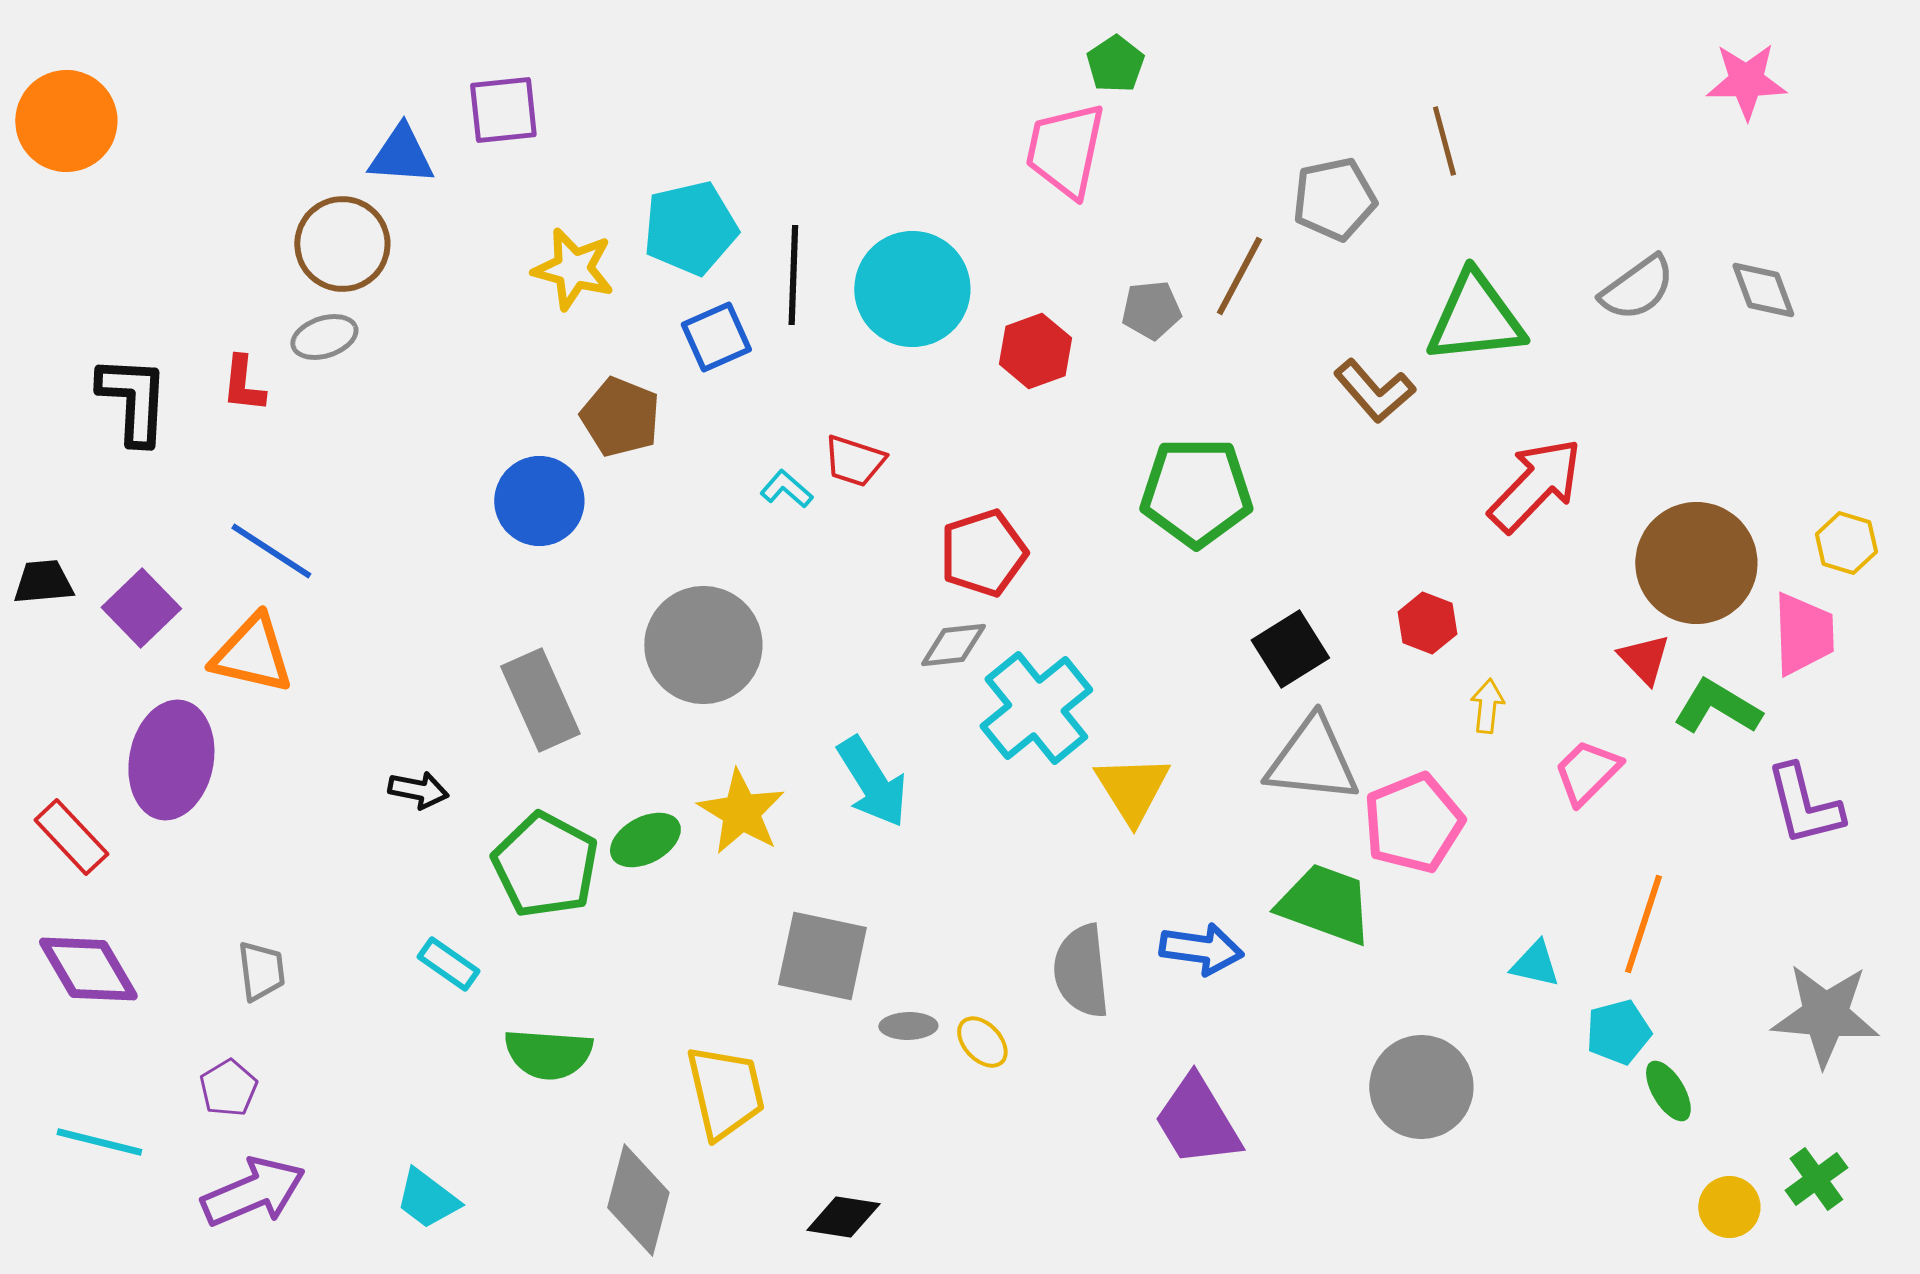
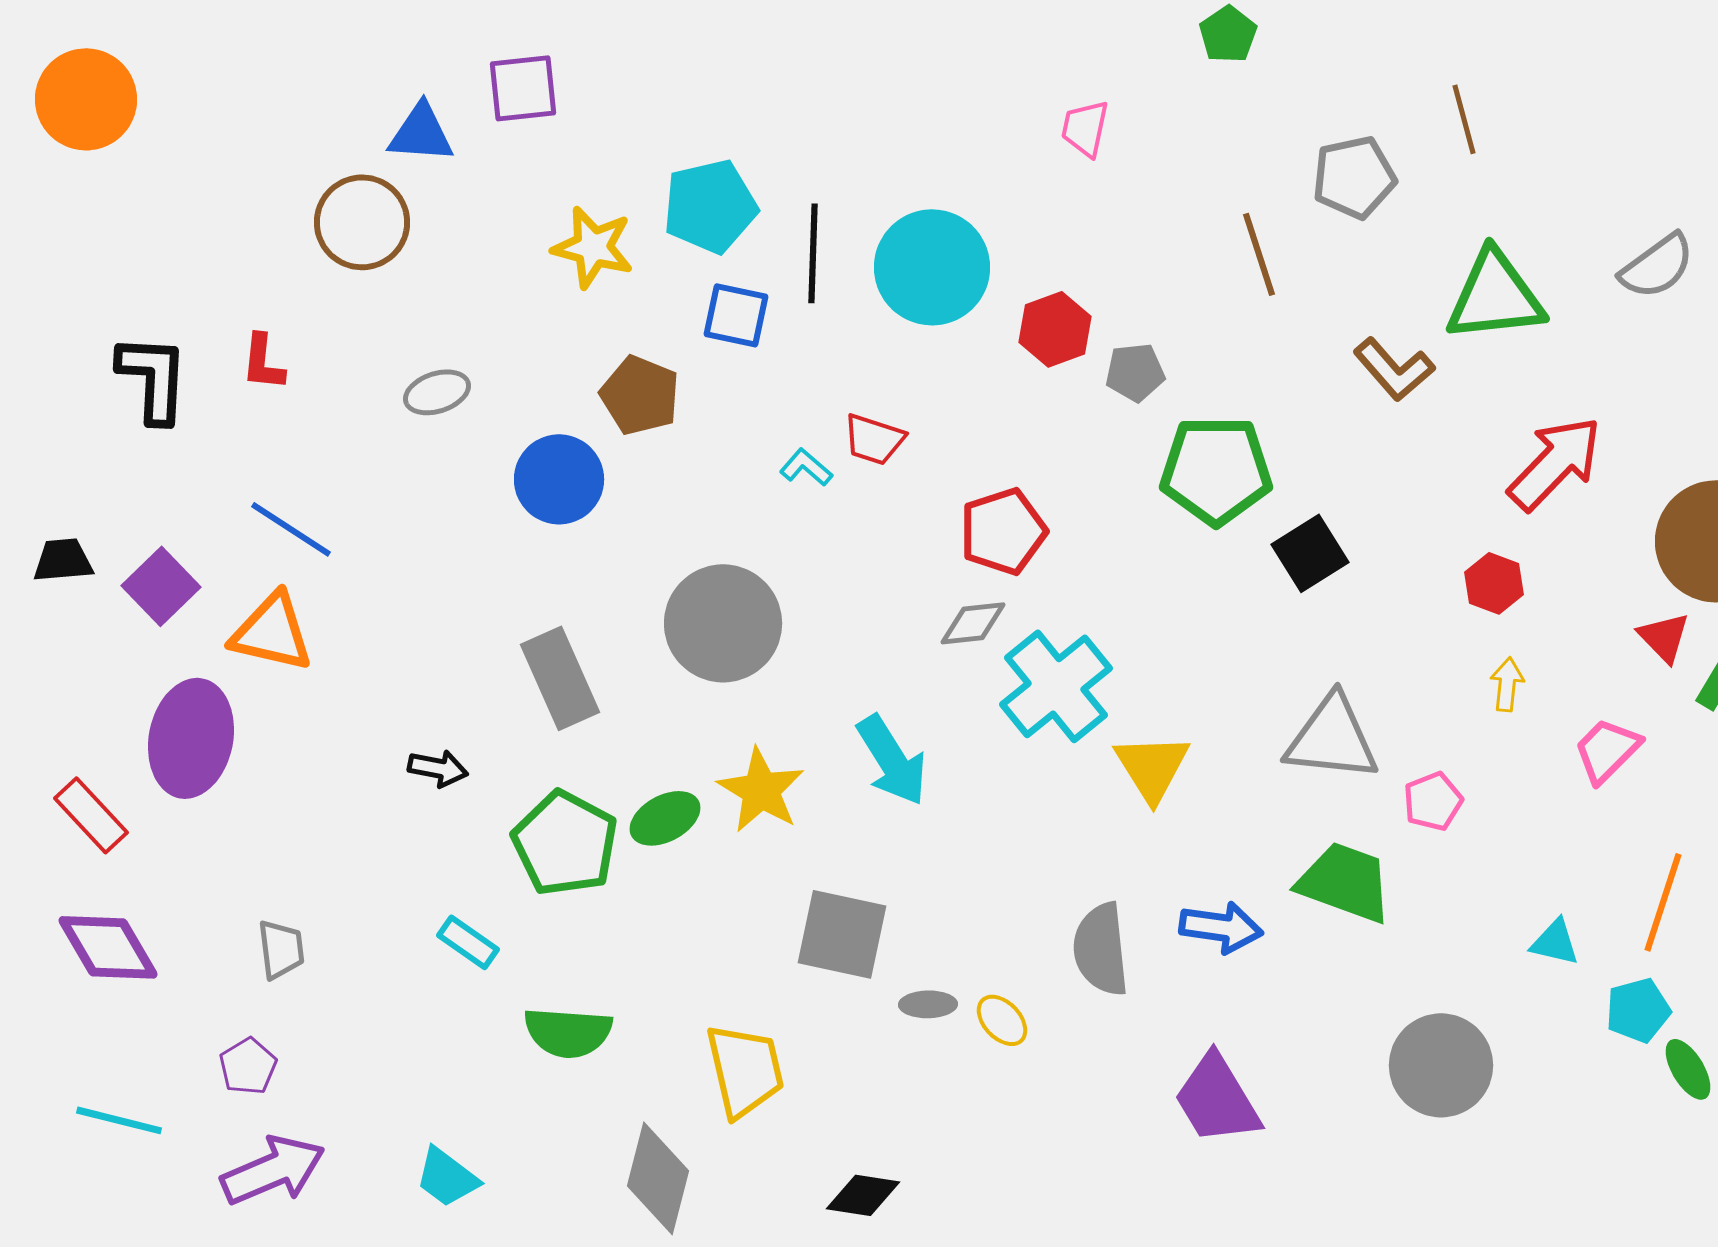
green pentagon: (1115, 64) -> (1228, 34), moved
pink trapezoid: (1065, 150) -> (1085, 128), size x0.6
brown line: (1239, 276) -> (1259, 254), turned -46
gray pentagon: (1151, 310) -> (1135, 372), moved
gray ellipse: (324, 337) -> (437, 392), moved
blue square: (716, 337) -> (736, 315), turned 36
red hexagon: (1427, 623) -> (1494, 583), moved
black square: (1290, 649) -> (1310, 553), moved
pink pentagon: (1413, 823) -> (1433, 801), size x0.6

